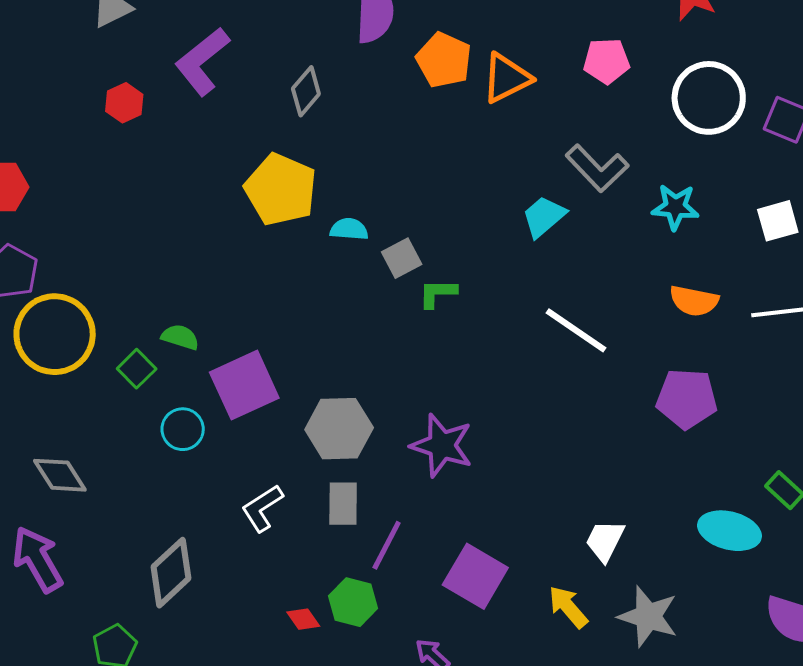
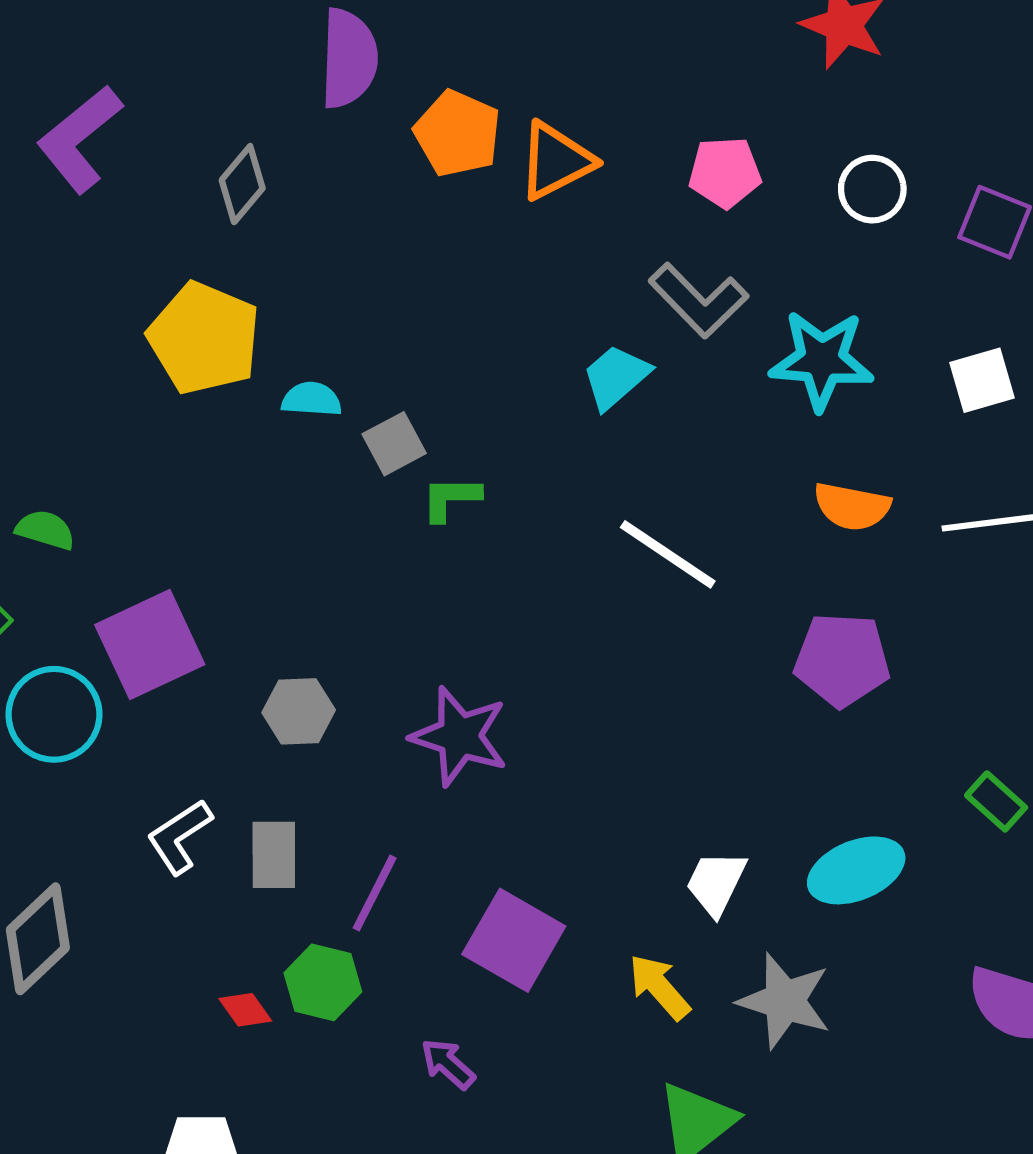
pink pentagon: (606, 61) -> (725, 172), moved
white circle: (709, 98) -> (872, 189), size x0.6
cyan star: (675, 207) -> (822, 360), size x1.4
green semicircle: (180, 337) -> (45, 530), moved
cyan circle: (183, 429) -> (54, 714), size x1.4
gray hexagon: (339, 429) -> (299, 711), size x0.7
gray rectangle: (343, 504) -> (274, 855), moved
cyan ellipse: (729, 531) -> (856, 870), moved, turned -36

